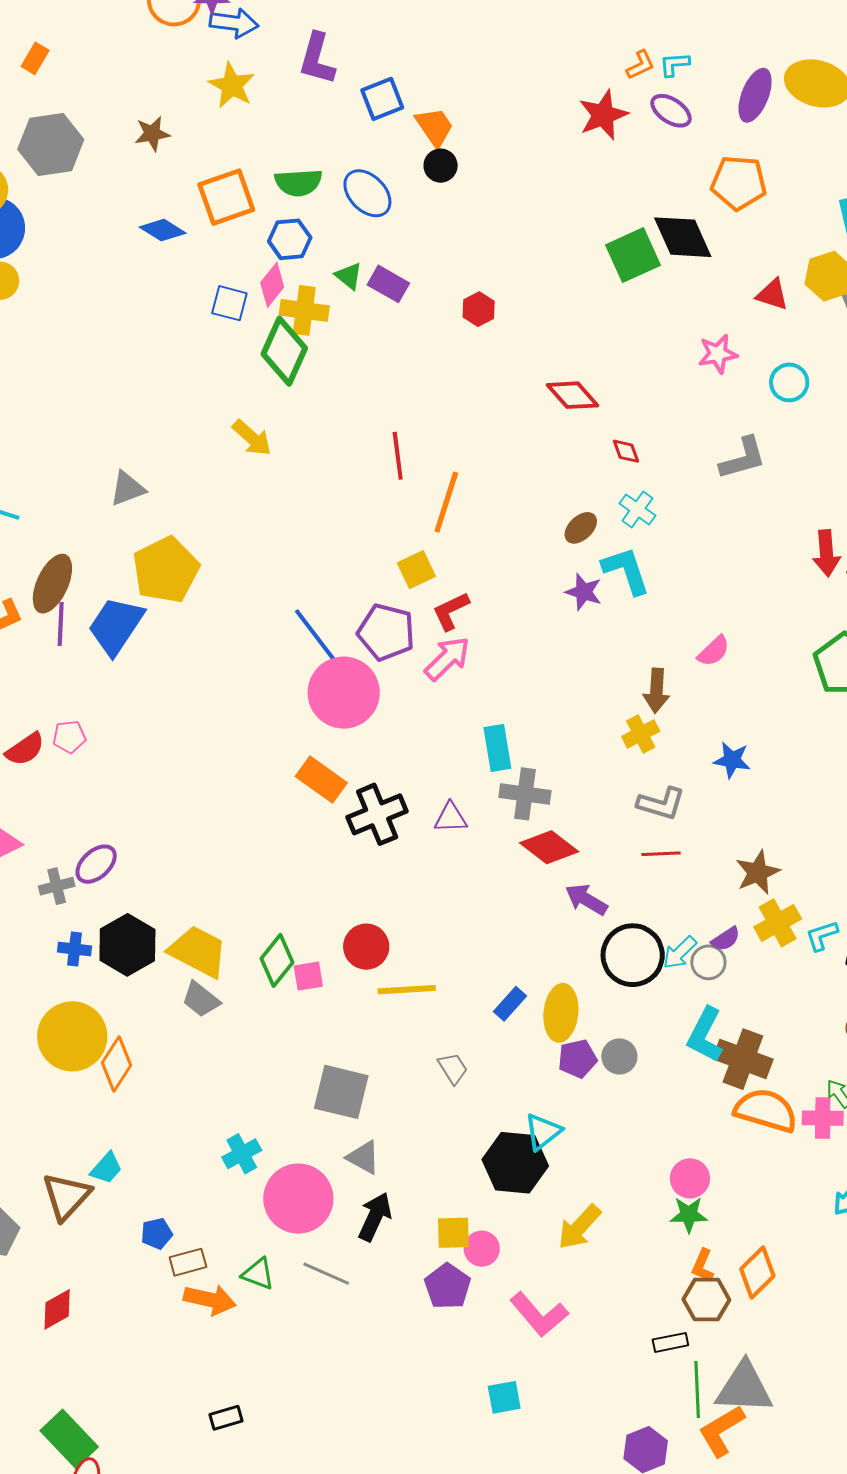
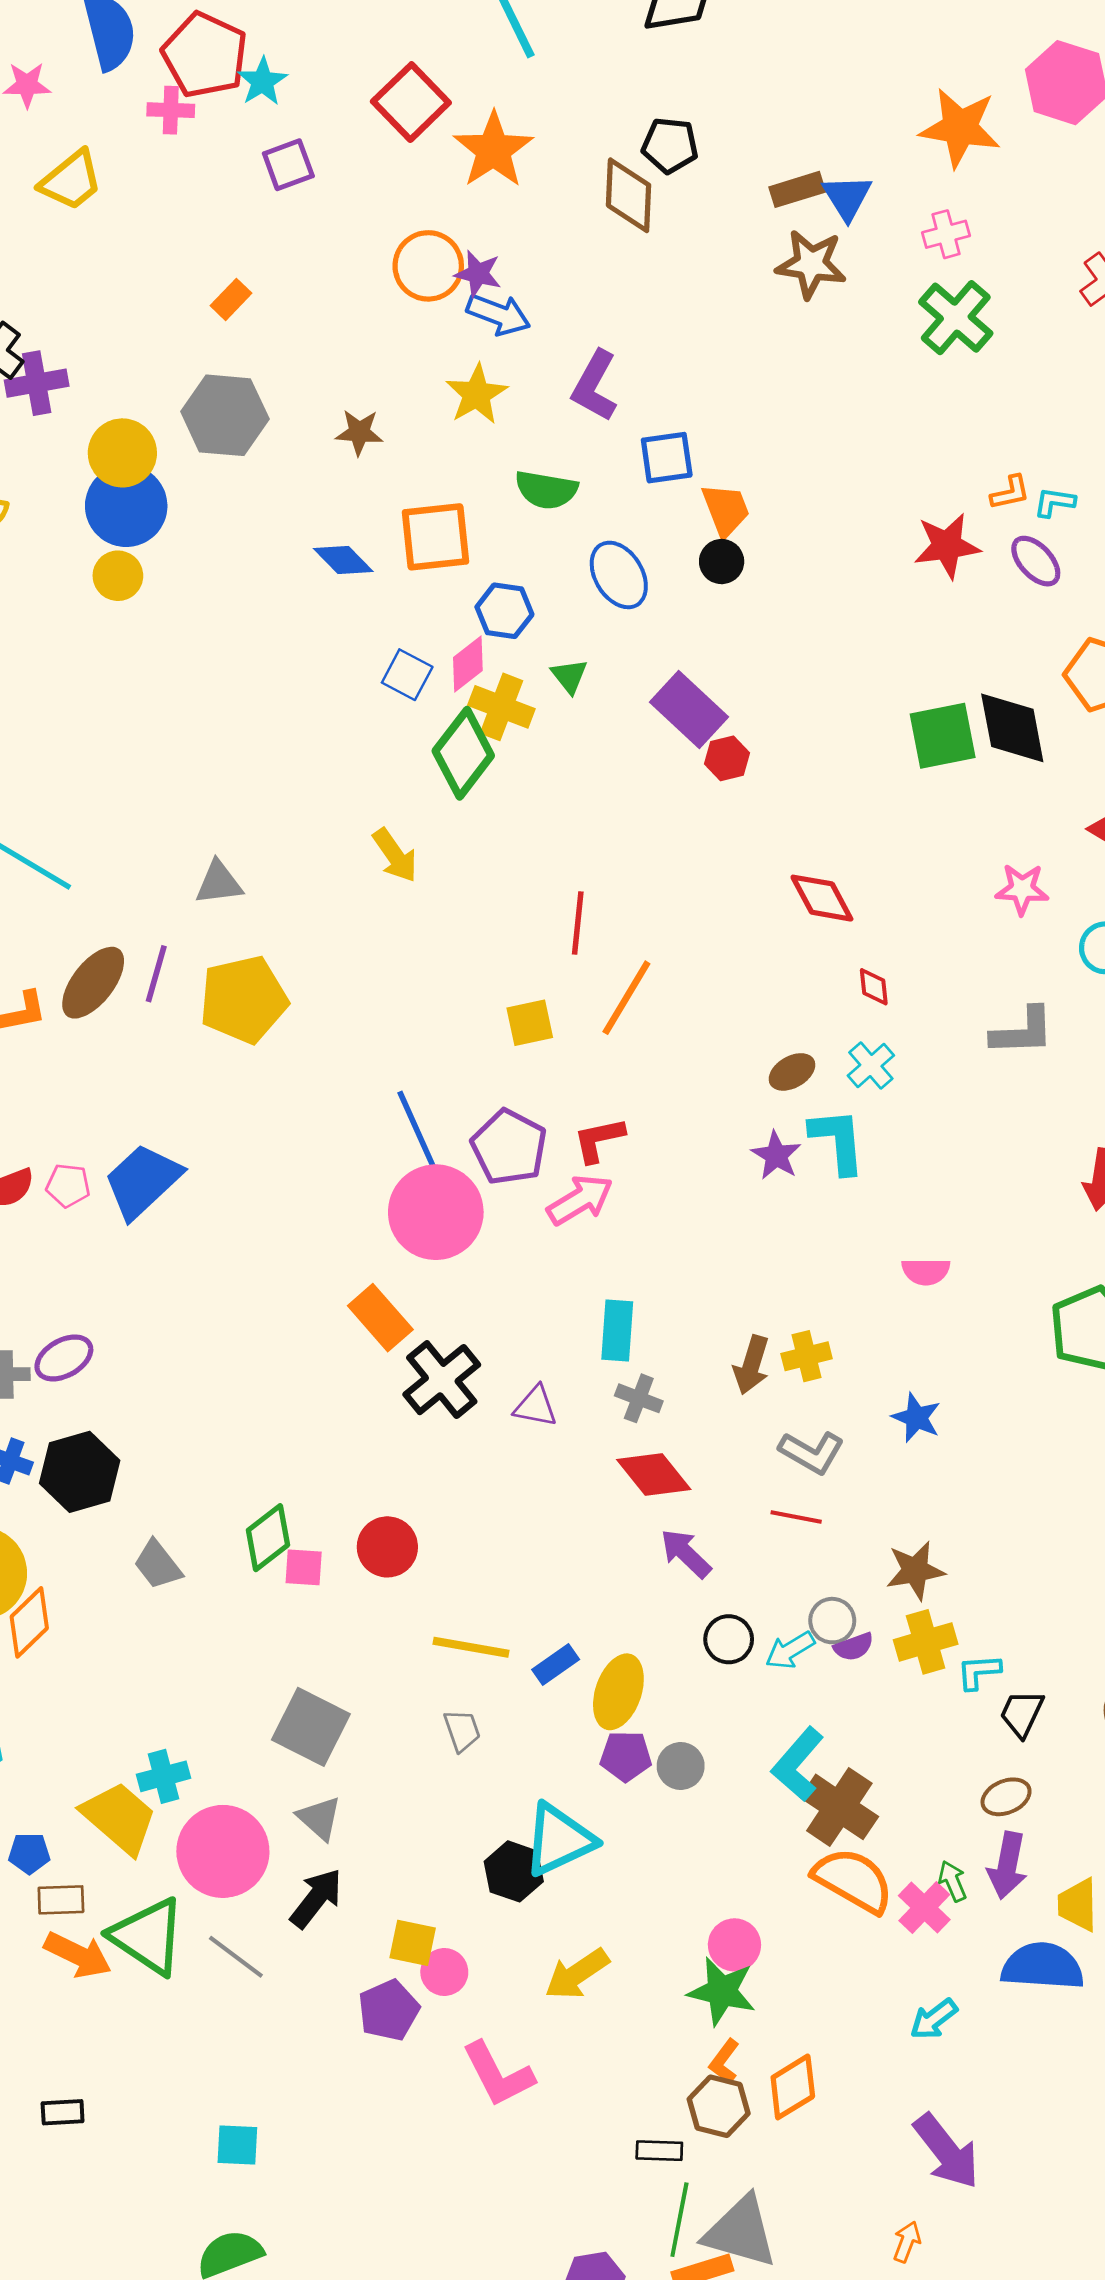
green semicircle: (298, 183) -> (546, 490), moved
purple rectangle: (388, 284) -> (689, 709), moved, size x1.4
yellow square: (416, 570) -> (530, 1023), moved
purple line: (61, 624) -> (156, 974), moved
blue trapezoid: (116, 626) -> (143, 1181), moved
pink semicircle: (714, 651) -> (926, 1271), turned 30
brown arrow: (656, 691) -> (751, 1365), moved
gray cross: (525, 794) -> (639, 1398), size x0.7
black cross: (377, 814) -> (442, 1380), turned -30
yellow trapezoid: (198, 951) -> (119, 1818), moved
black circle: (633, 955) -> (729, 1639), size x0.6
gray circle: (708, 962) -> (832, 1621), moved
yellow line: (407, 990) -> (471, 1647), moved
pink cross: (823, 1118) -> (924, 1908), turned 30
cyan triangle: (543, 1132) -> (559, 1840), size x1.5
black hexagon: (515, 1163) -> (514, 1871), size x0.7
green star: (689, 1215) -> (722, 1991), size x1.4
green triangle: (258, 1274) -> (148, 1936), size x1.8
cyan square: (504, 1397) -> (237, 2145), moved

